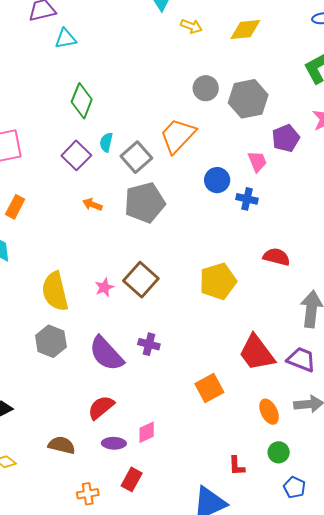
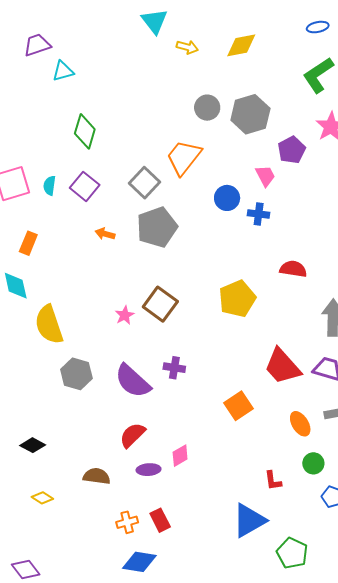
cyan semicircle: (106, 142) -> (50, 186), moved
yellow semicircle: (55, 291) -> (49, 325), moved
red rectangle: (132, 479) -> (160, 520), moved, turned -50

